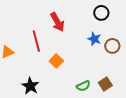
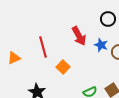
red arrow: (57, 22) -> (79, 36), moved

